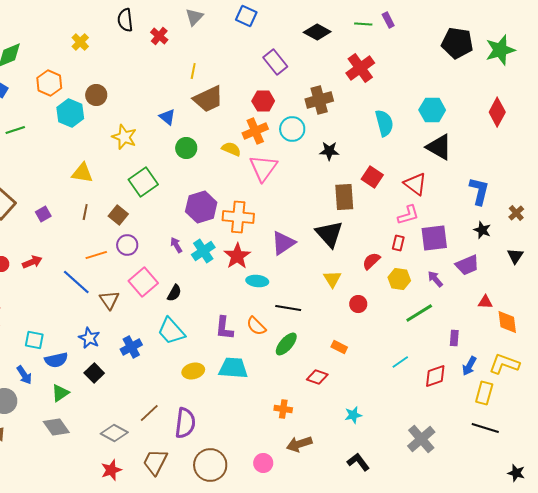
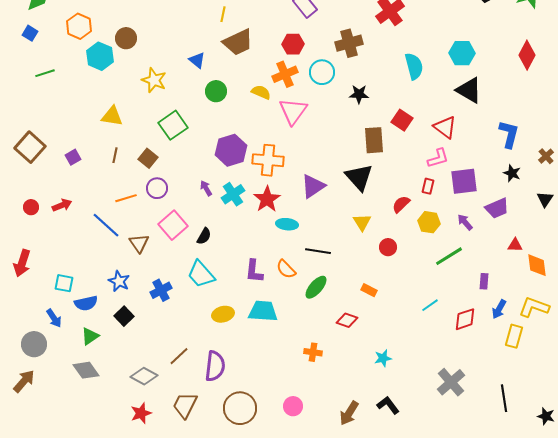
black line: (485, 428) -> (504, 398), moved, turned 64
brown arrow: (299, 444) -> (349, 413), moved, turned -40

